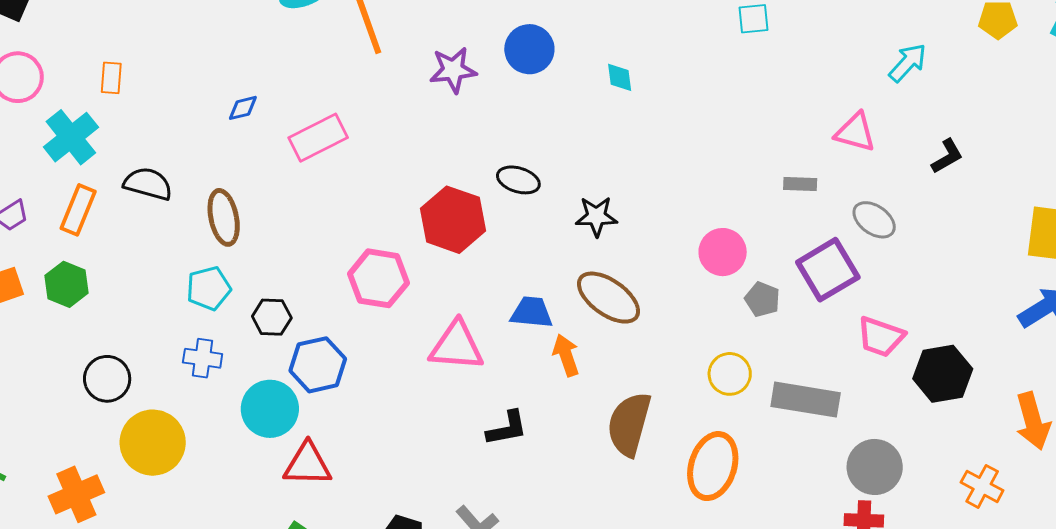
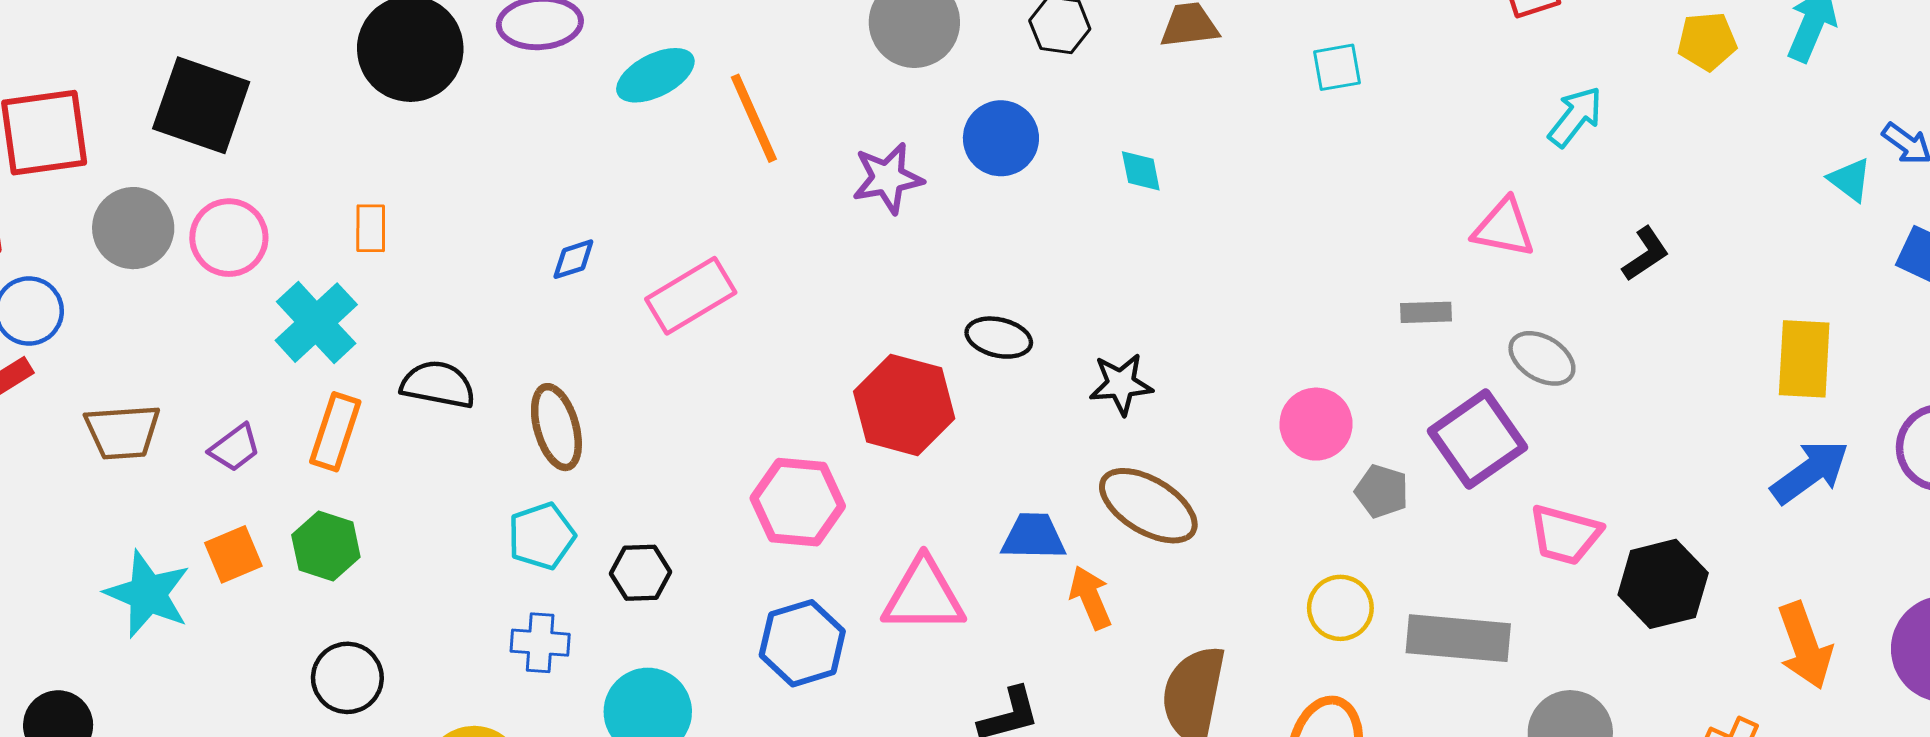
blue hexagon: (318, 365) -> (802, 643), moved
black circle: (107, 379) -> (347, 678), moved

